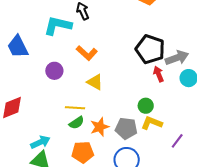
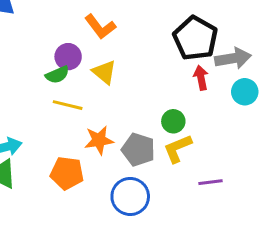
purple circle: (54, 71) -> (68, 57), moved
green semicircle: (77, 123) -> (57, 75), moved
yellow L-shape: (152, 123) -> (178, 149), turned -55
purple line: (177, 141) -> (211, 182), turned 35

